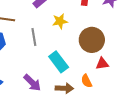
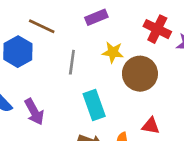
brown circle: (92, 40) -> (140, 74), moved
purple arrow: (32, 83) -> (34, 112), moved

